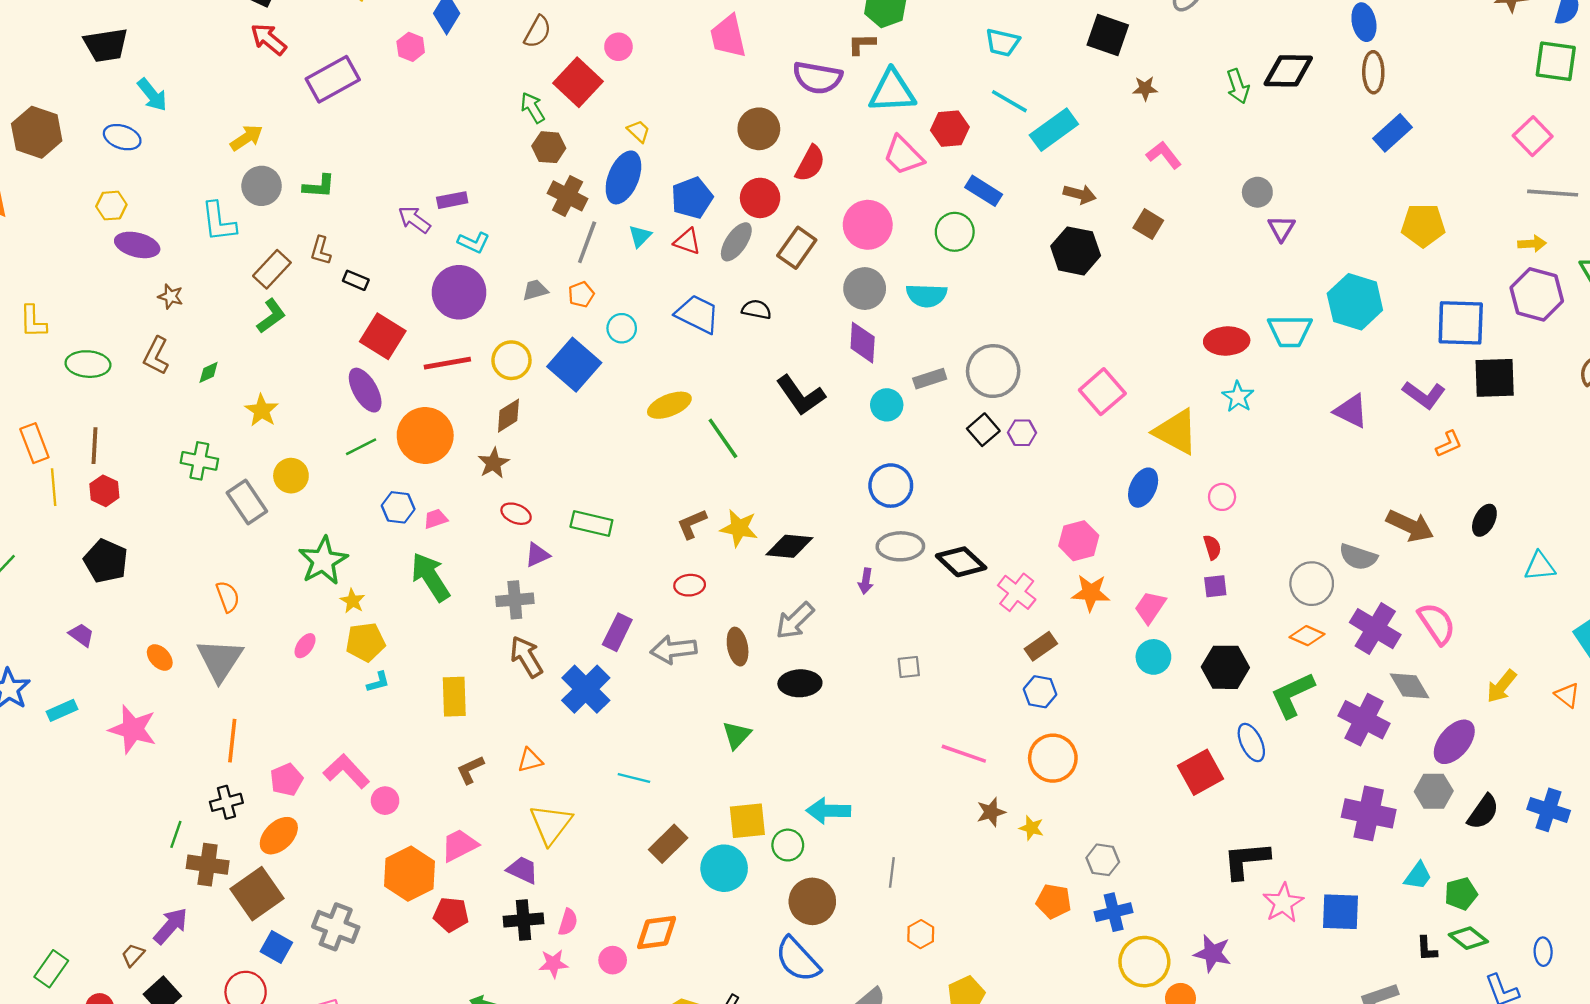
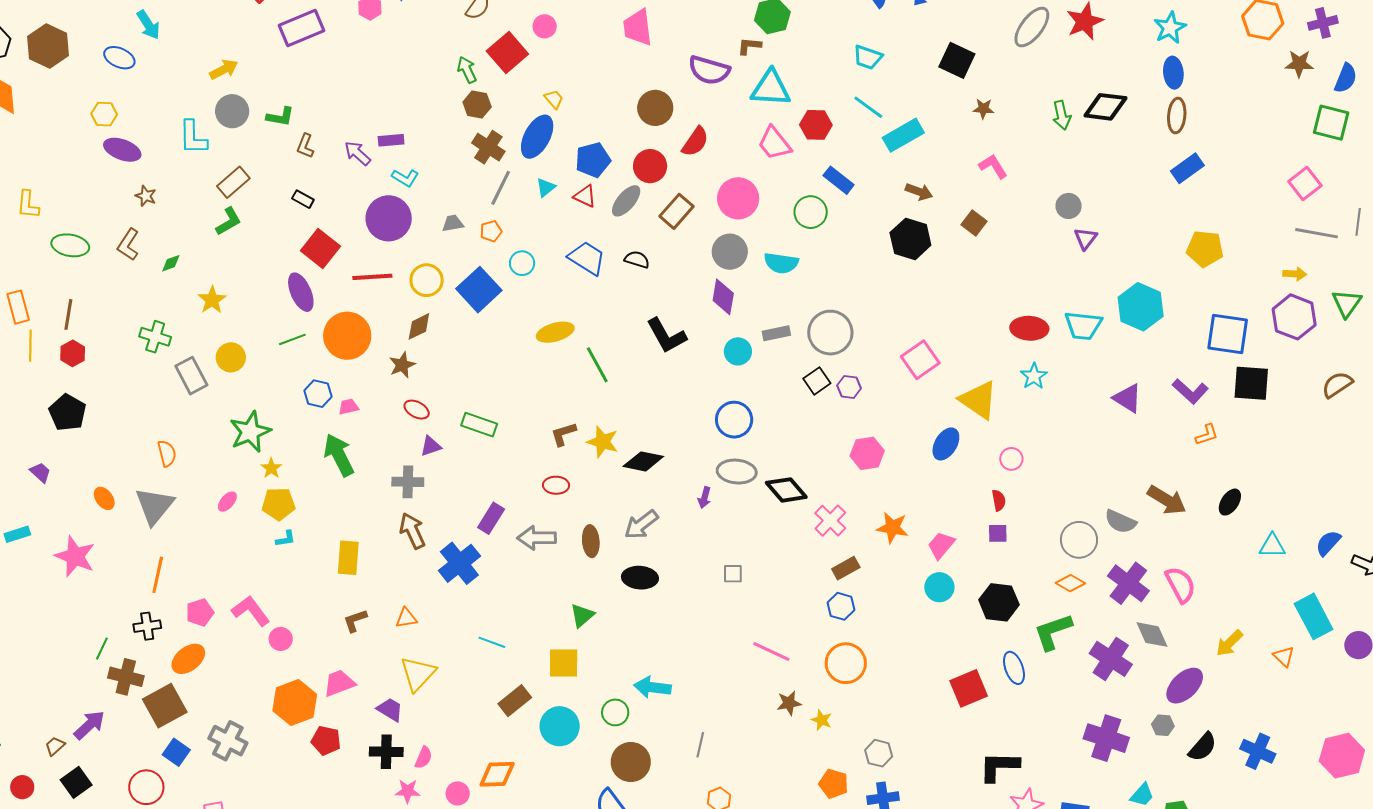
brown L-shape: (321, 251) -> (305, 146), moved
pink hexagon: (1079, 541) -> (867, 453), moved
gray hexagon: (1434, 791) -> (1163, 725), size x0.7
yellow square: (747, 821) -> (564, 663), moved

